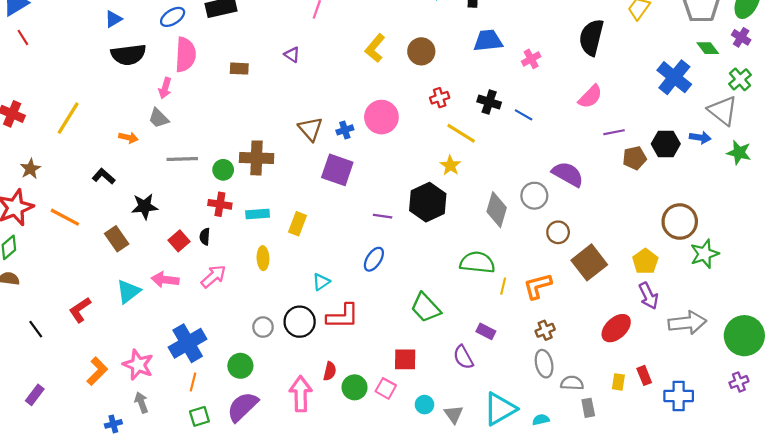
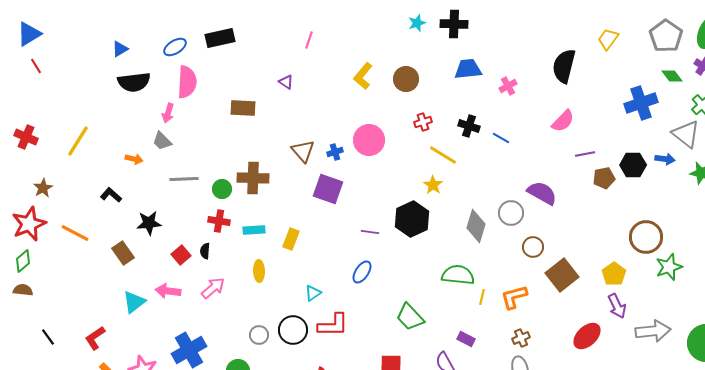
brown rectangle: (239, 69) -> (243, 108), moved, size x1.4
blue cross: (674, 77) -> (641, 103), turned 32
red L-shape: (80, 310) -> (95, 338), moved

